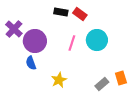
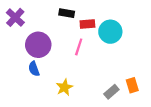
red rectangle: (80, 14) -> (87, 24), moved, turned -40
purple cross: (14, 29) -> (15, 17), moved
cyan circle: (97, 40) -> (110, 32), moved

